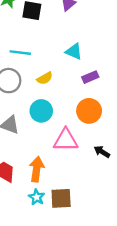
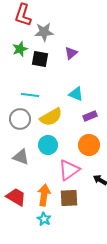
yellow semicircle: (45, 78) -> (51, 117), size x1.6
pink triangle: (66, 140) -> (69, 170), turned -35
brown square: (61, 198) -> (69, 198), moved

